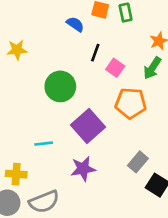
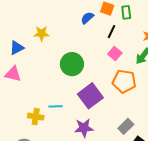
blue semicircle: (75, 24) -> (87, 18), turned -80
black line: (95, 53) -> (111, 32), moved
yellow cross: (16, 174) -> (36, 117), moved

